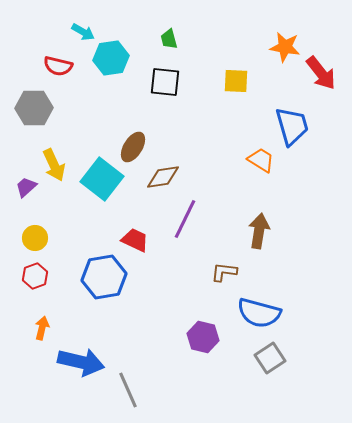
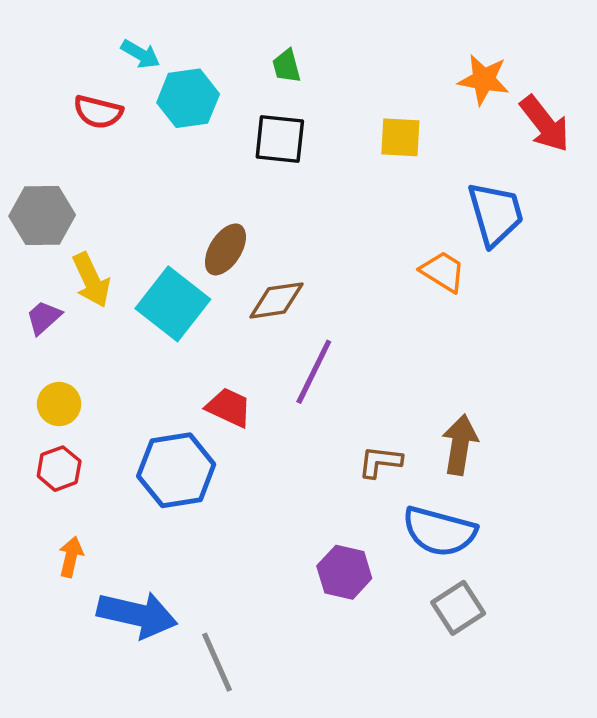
gray hexagon: (34, 108) -> (42, 215), moved
brown arrow: (259, 231) -> (460, 445), moved

